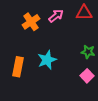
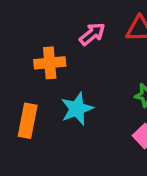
orange cross: (31, 22) -> (50, 63), moved, turned 30

